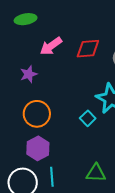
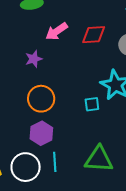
cyan square: (88, 118) -> (92, 104), turned 35
green triangle: (96, 173) -> (99, 159), size x1.4

